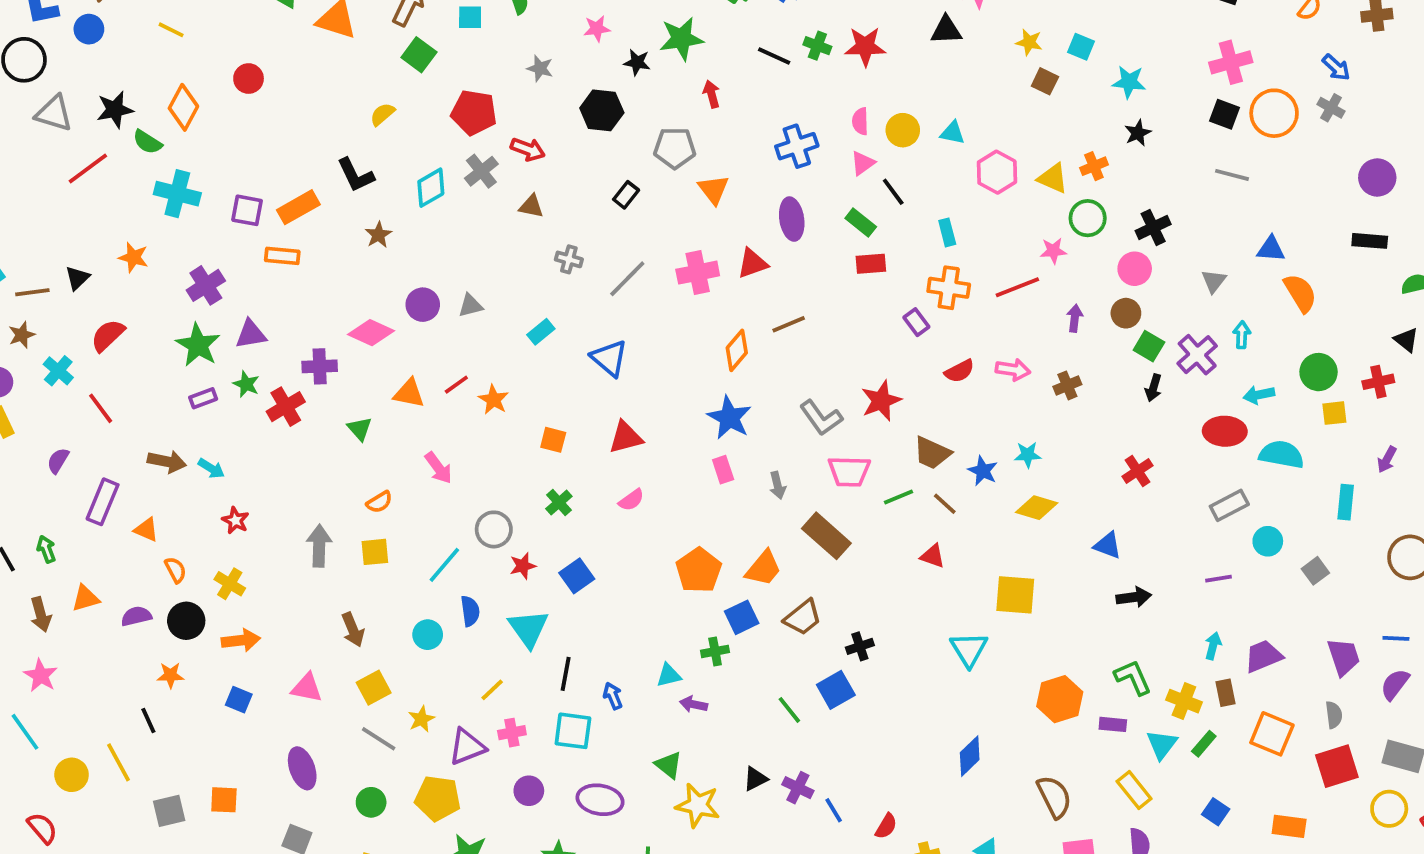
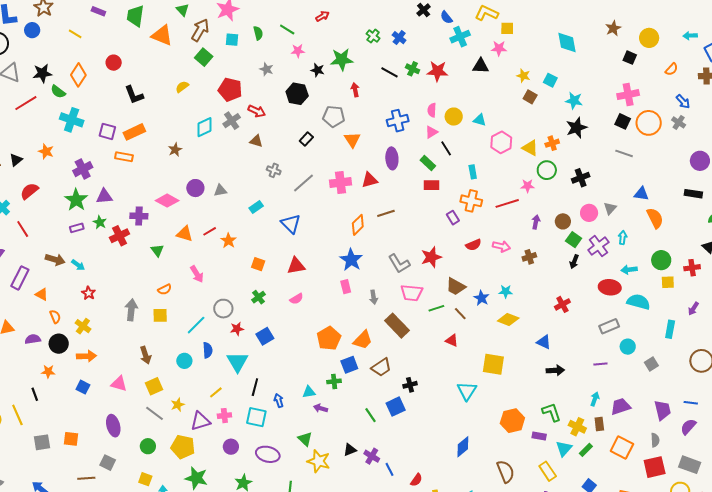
black star: (1138, 133) -> (577, 128), size x1.5
black L-shape: (356, 175) -> (134, 95), moved
pink circle: (1135, 269) -> (589, 213), moved

